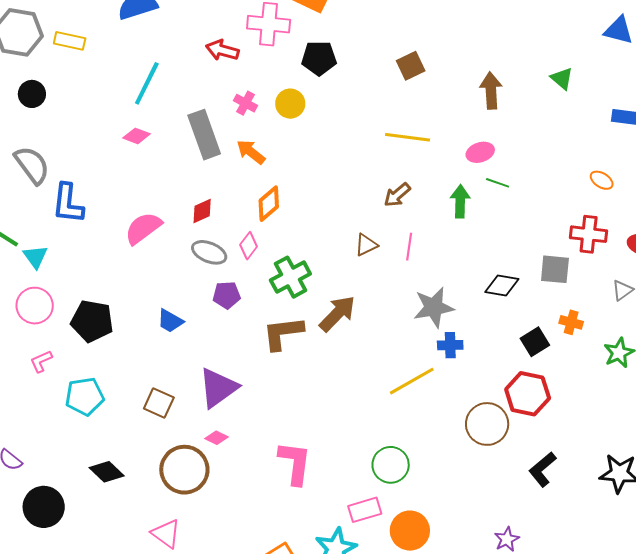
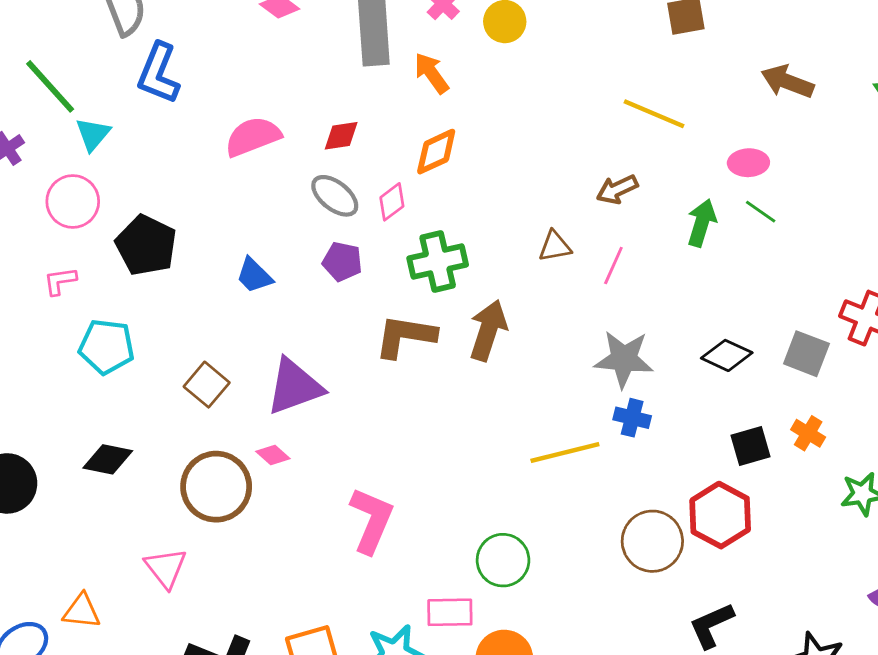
brown arrow: (491, 91) -> (787, 82), turned -81
brown arrow: (337, 314) -> (488, 330), turned -42
black diamond: (107, 472) -> (108, 459), turned -48

